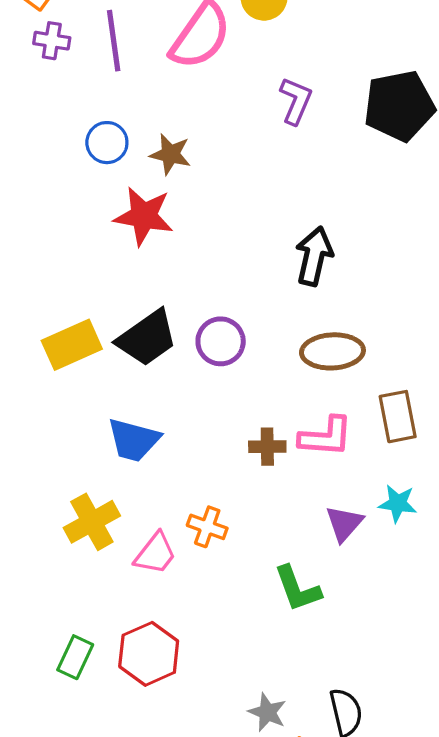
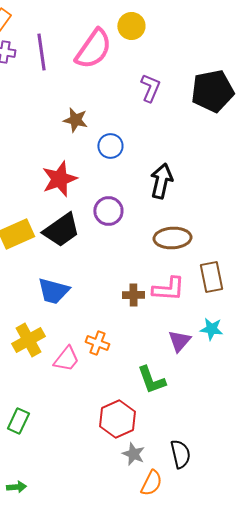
blue circle: (107, 143) -> (110, 146), moved
red star: (144, 216) -> (59, 179), moved, turned -30
purple circle: (221, 341) -> (108, 211), moved
red hexagon: (149, 654) -> (117, 419), moved

